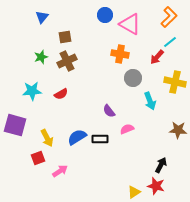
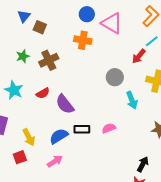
brown square: (65, 37) -> (40, 27), moved, turned 32
orange cross: (120, 54) -> (83, 40), moved
cyan star: (32, 91) -> (14, 90), turned 30
purple semicircle: (109, 111) -> (65, 104), moved, size x1.5
black rectangle: (100, 139) -> (82, 129), moved
pink arrow: (60, 171) -> (55, 161), moved

